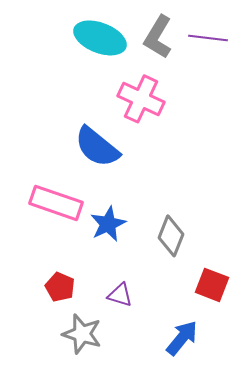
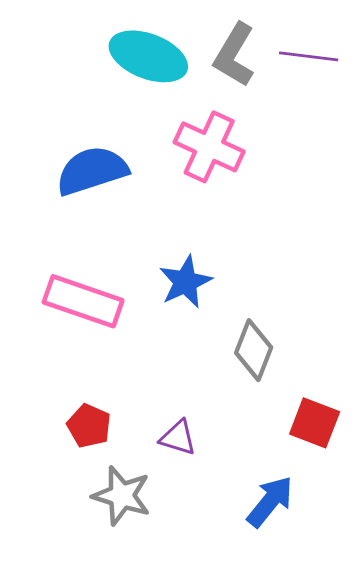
blue semicircle: (97, 147) -> (92, 171), moved, turned 123
blue star: (108, 224) -> (185, 282), moved

